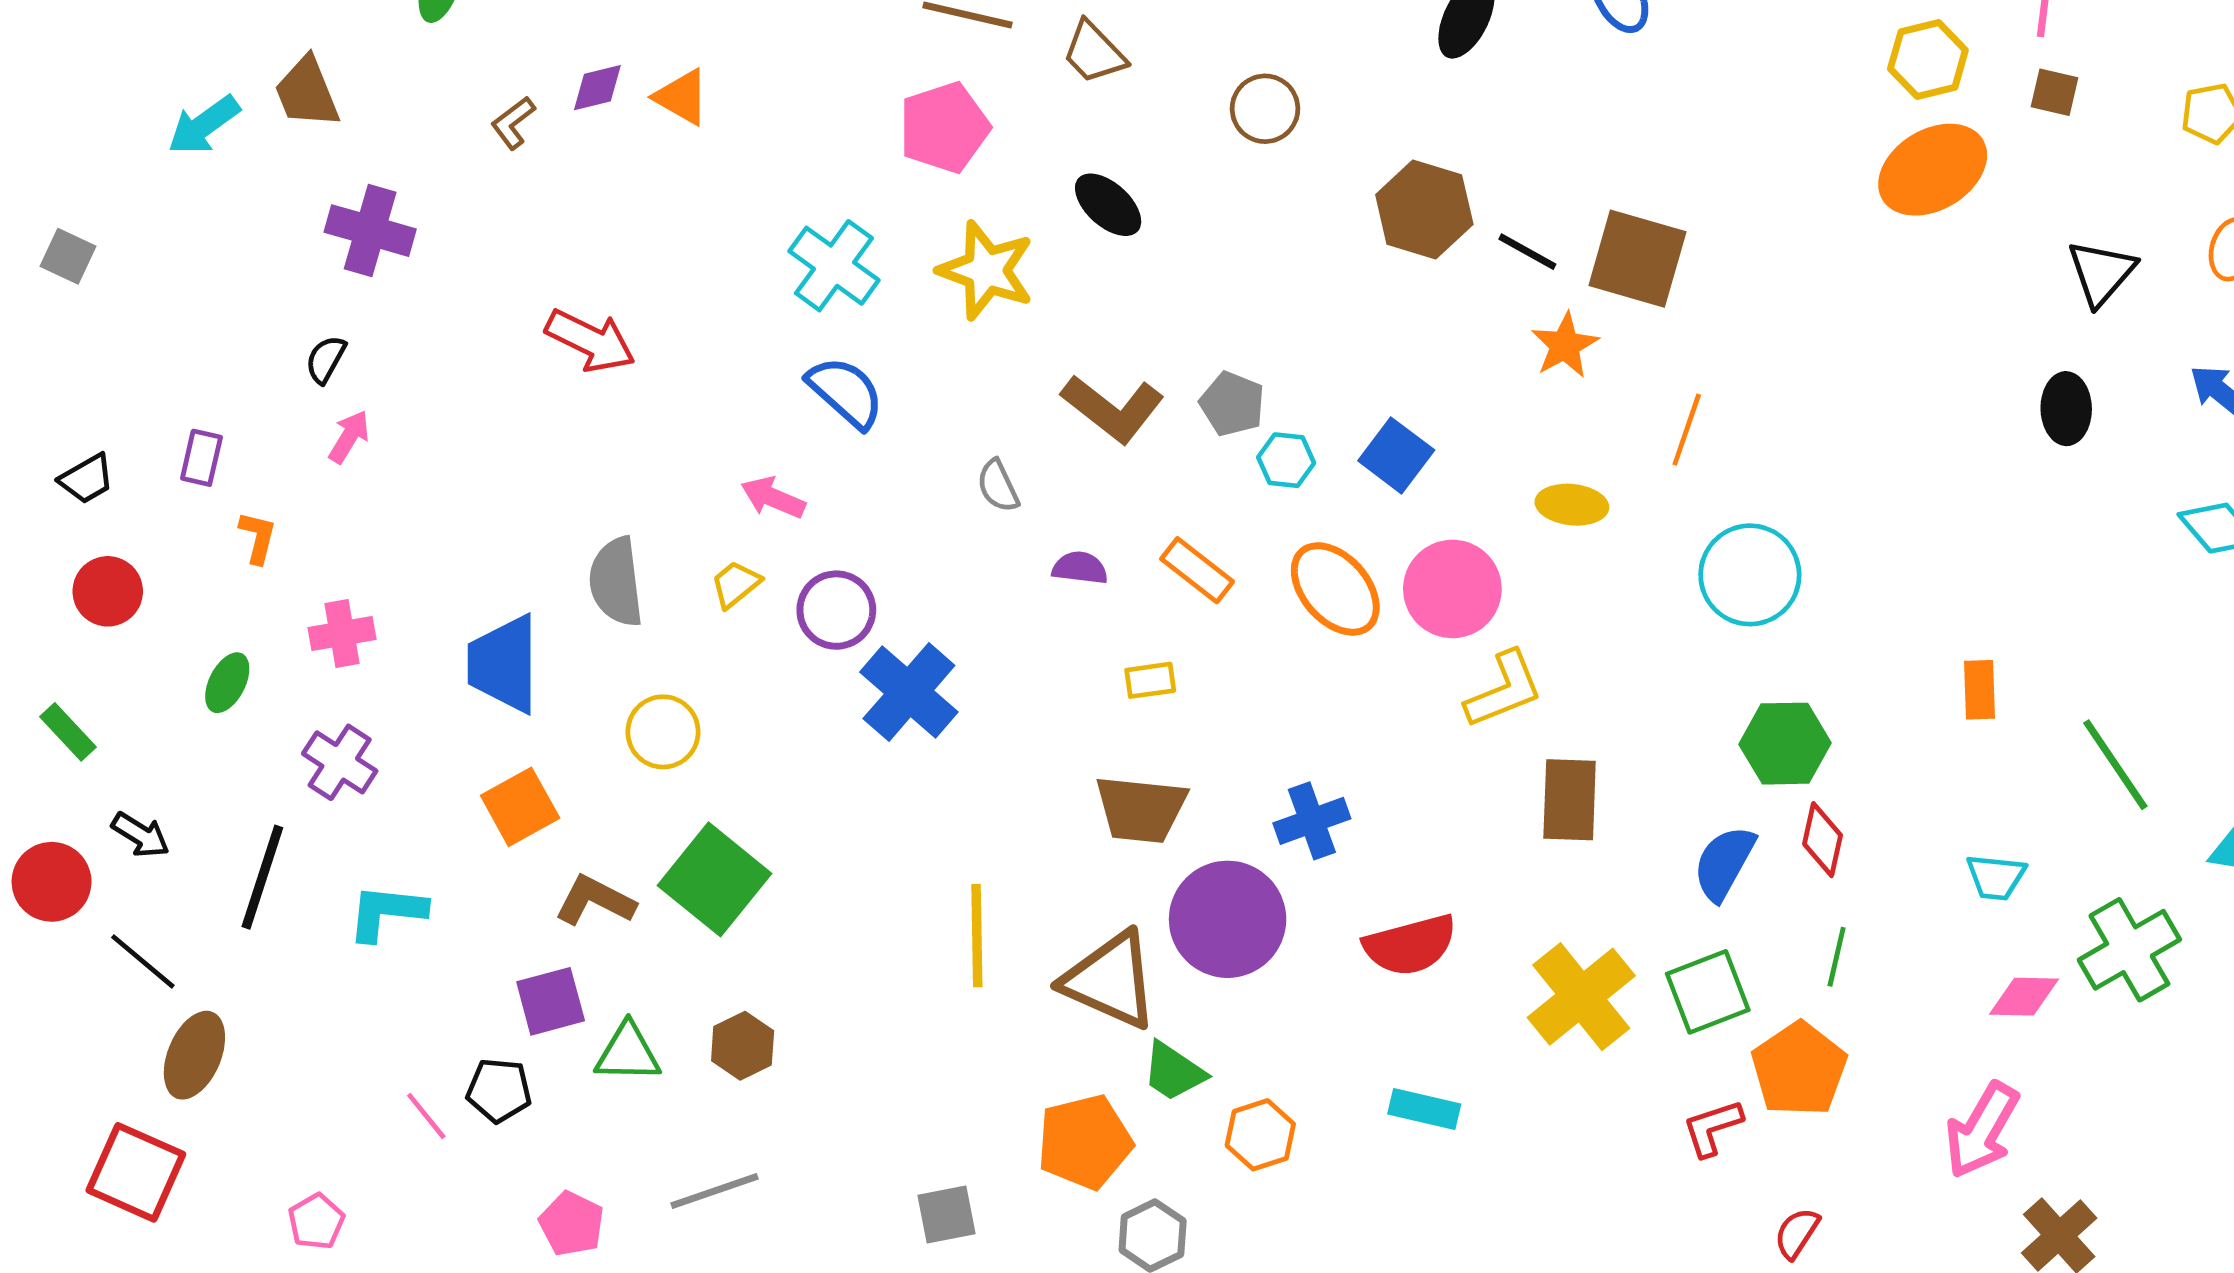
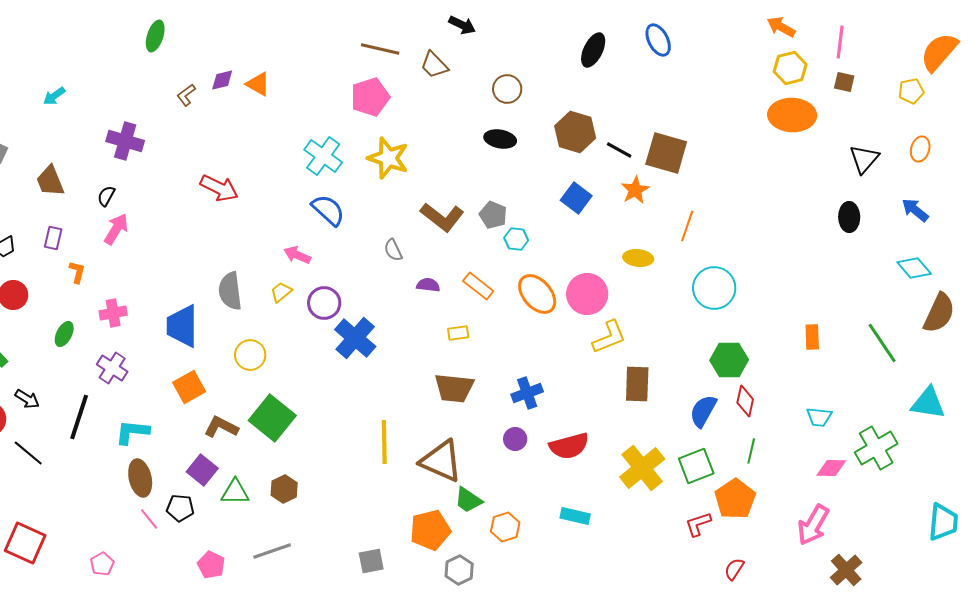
brown trapezoid: (307, 92) -> (50, 181), moved
cyan arrow: (204, 125) -> (54, 96), size x0.7
orange ellipse: (1933, 170) -> (792, 115), turned 33
black ellipse: (1108, 205) -> (500, 139), moved, turned -32
pink arrow: (349, 437) -> (116, 229), size x1.4
blue square: (1396, 455) -> (576, 198), moved
green line: (2115, 765) -> (882, 343), moved
purple circle: (1228, 919) -> (515, 439), moved, size x0.5
purple square: (551, 1001) -> (202, 470), turned -36
brown ellipse: (194, 1055) -> (140, 478), moved, turned -36

